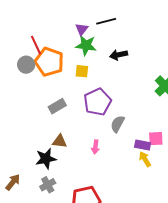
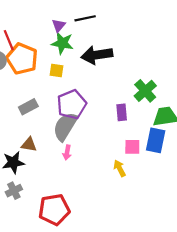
black arrow: (119, 55) -> (97, 55), size x1.6
gray semicircle: (118, 124) -> (65, 126), moved, size x1.6
purple rectangle: (143, 145) -> (122, 112), moved, turned 70

